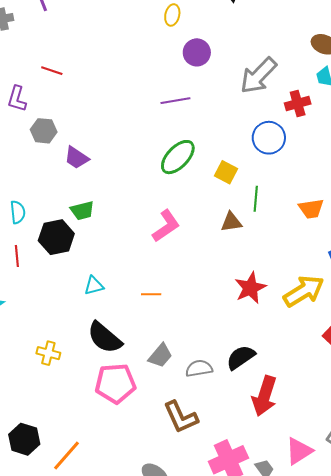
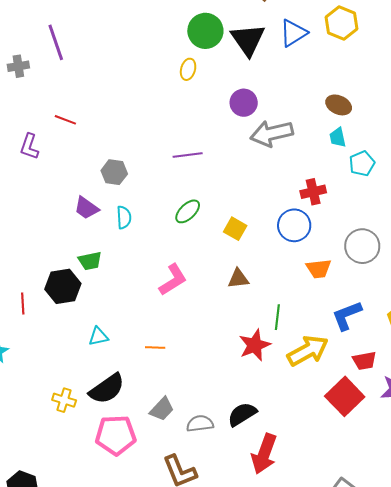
purple circle: (197, 52) -> (244, 103), moved
gray arrow: (258, 76) -> (272, 133), turned 30
red cross: (298, 104) -> (313, 192), moved
gray hexagon: (44, 131) -> (114, 172), moved
blue circle: (269, 138) -> (294, 225), moved
green ellipse: (178, 157) -> (188, 211), size x0.7
green line: (256, 199) -> (277, 317), moved
cyan semicircle: (18, 212) -> (124, 217), moved
black semicircle: (105, 338) -> (107, 389), turned -78
yellow cross: (48, 353) -> (64, 400), moved

